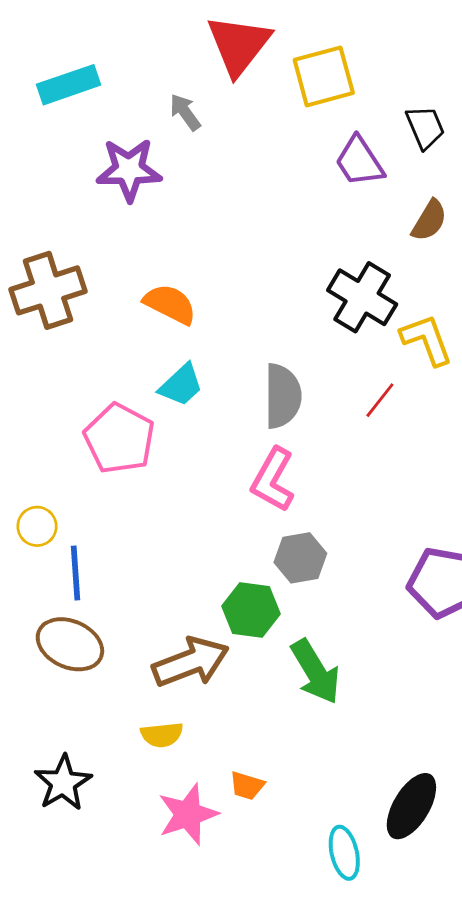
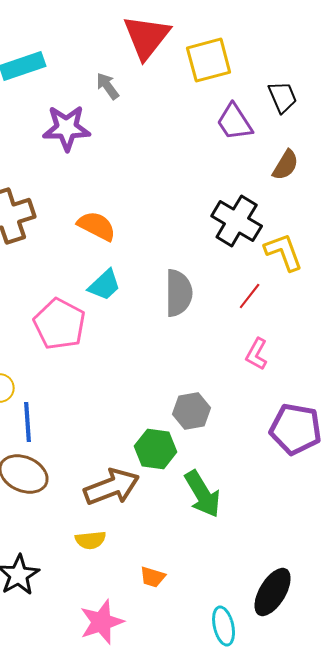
pink L-shape: (273, 480) -> (257, 354), moved, size x0.7
pink star: (188, 814) -> (102, 622), moved

